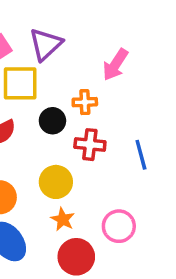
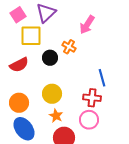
orange cross: (85, 102) -> (69, 47), turned 32
red cross: (90, 145) -> (92, 98), moved

